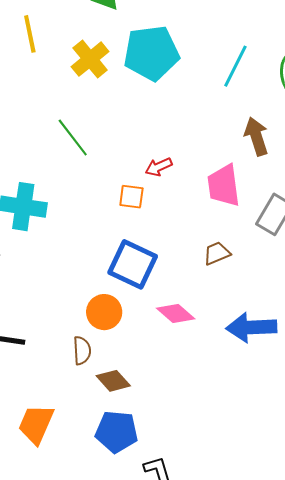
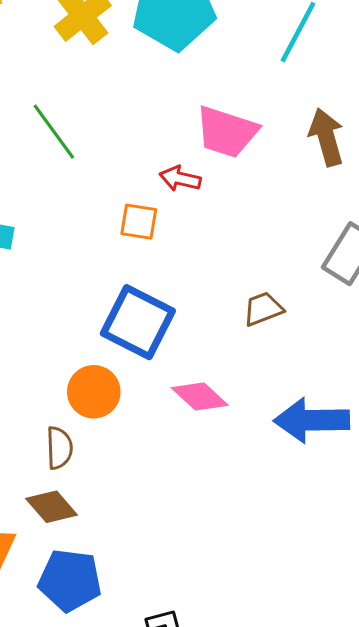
red arrow: (159, 167) -> (180, 179), turned 36
pink trapezoid: (224, 186) -> (227, 132), moved, turned -66
brown diamond: (113, 381) -> (52, 507), moved
blue pentagon: (117, 432) -> (70, 580), moved

